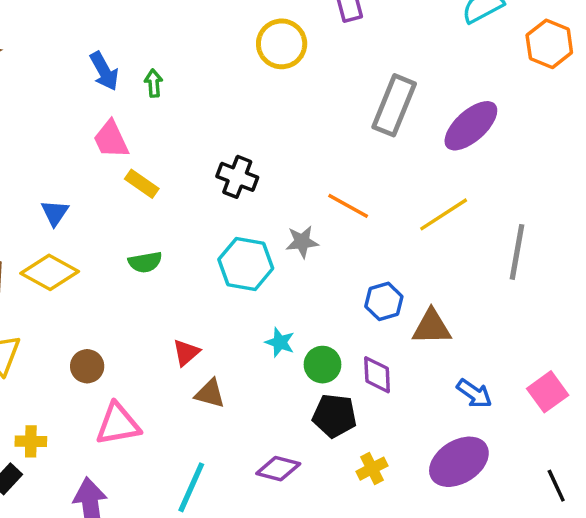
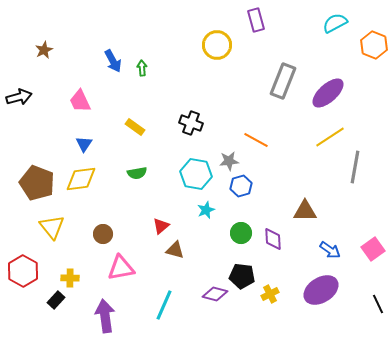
pink trapezoid: (111, 139) -> (80, 101), moved
yellow line: (444, 214) -> (330, 137), moved
yellow diamond: (50, 272) -> (81, 179), turned -36
blue hexagon: (384, 301) -> (241, 186), moved
cyan star: (280, 342) -> (206, 210), moved, turned 30
black pentagon: (334, 416) -> (242, 276), moved

